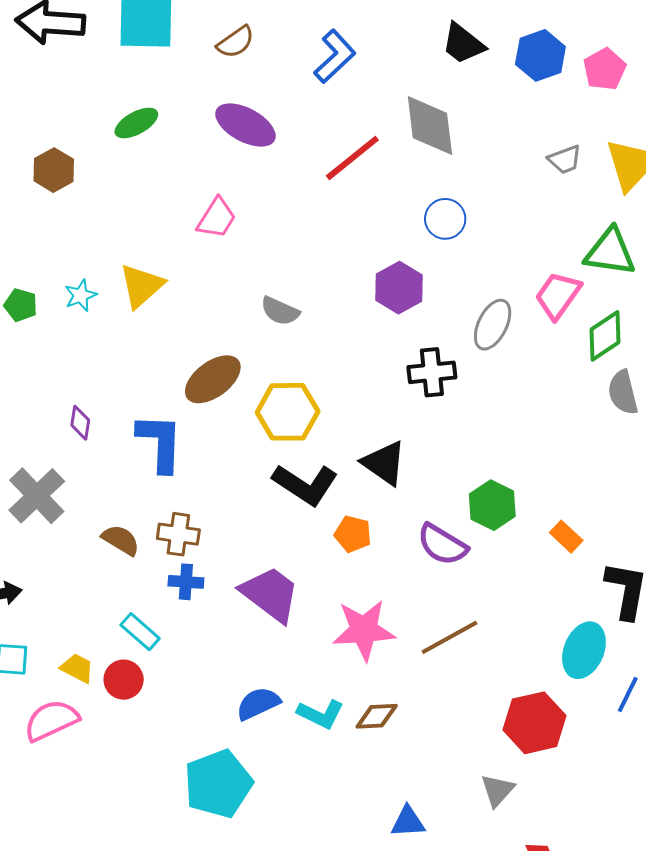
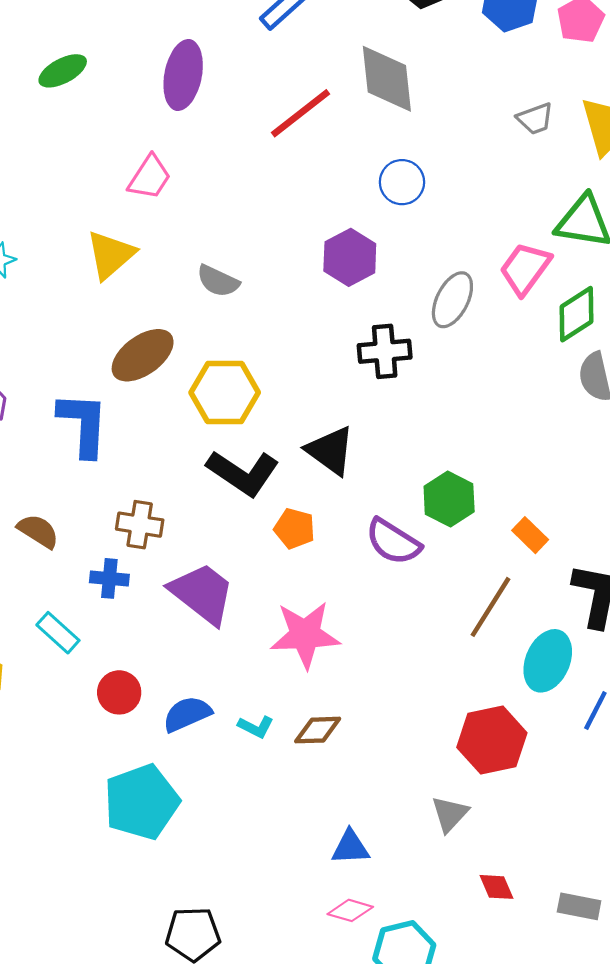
purple ellipse: (245, 125) -> (183, 75), turned 72
yellow triangle: (141, 286) -> (111, 255), moved
brown cross: (178, 534) -> (140, 525), moved
brown line: (450, 637) -> (490, 607), moved, turned -30
red circle: (124, 680) -> (119, 692), moved
cyan L-shape: (321, 714) -> (256, 727), size x0.7

